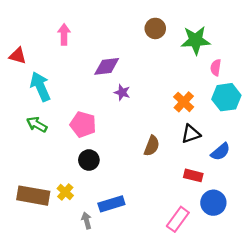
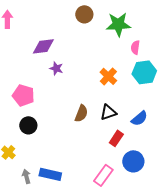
black triangle: (191, 134) -> (108, 112), moved
red rectangle: (193, 175) -> (116, 138), turned -70
blue rectangle: (111, 204) -> (50, 174), moved, turned 30

